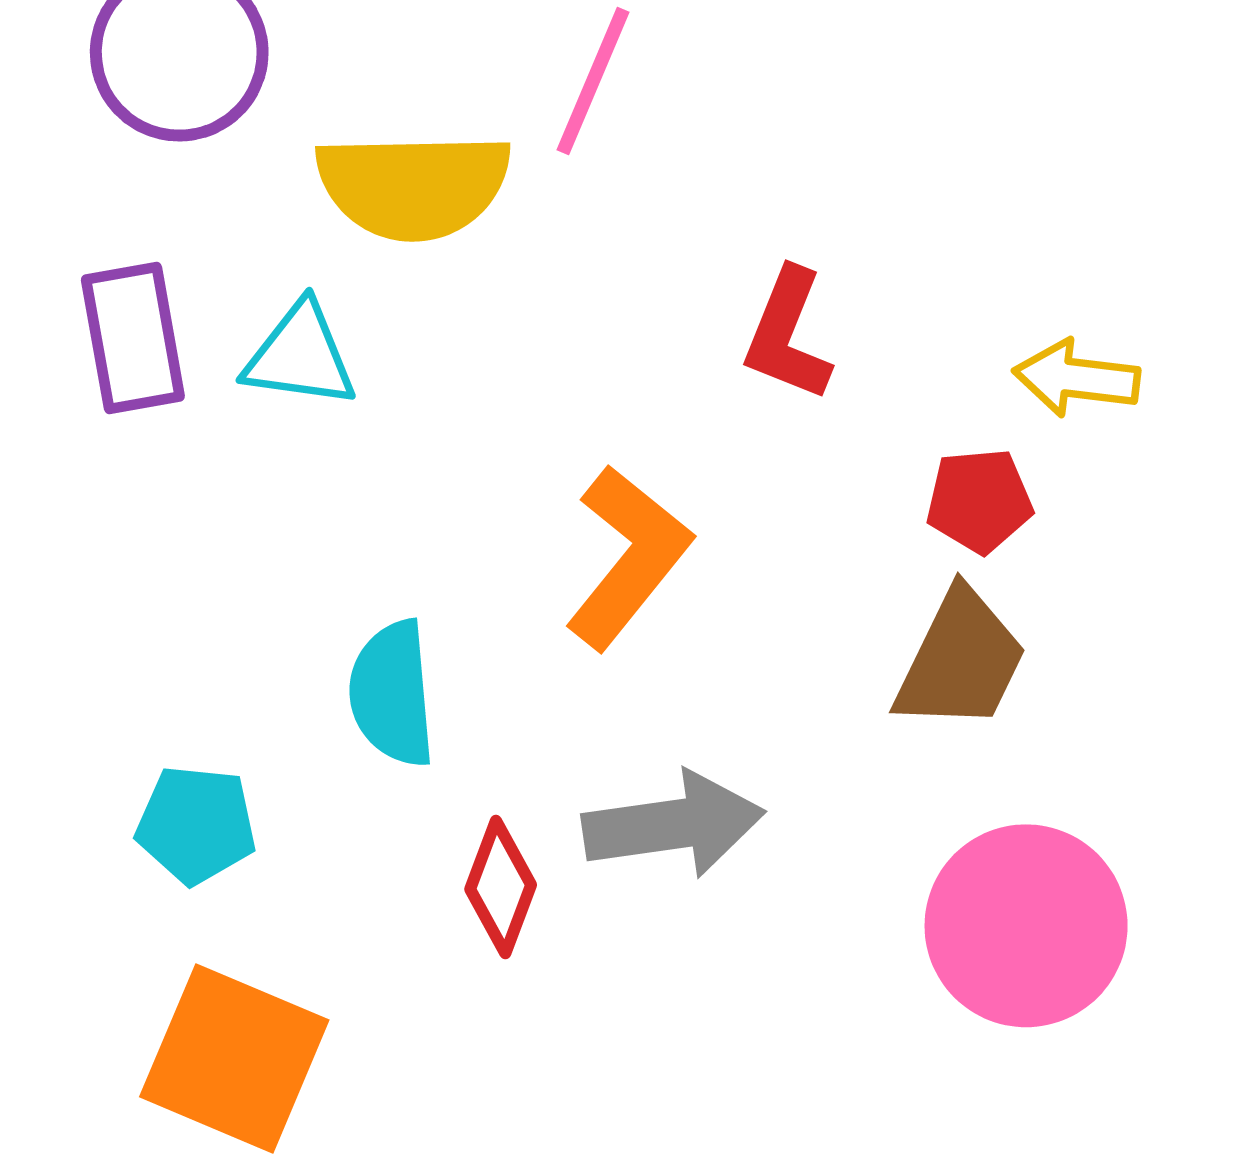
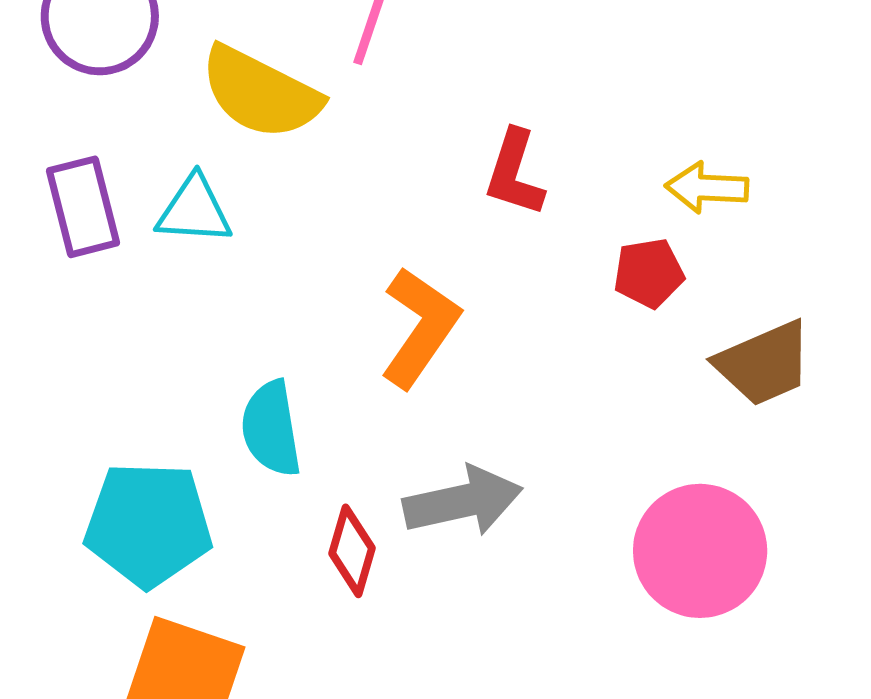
yellow semicircle: (413, 186) -> (261, 93), turned 32
brown trapezoid: (961, 660) -> (764, 363), moved, turned 45
cyan pentagon: (196, 825) -> (148, 524), size x1.6

